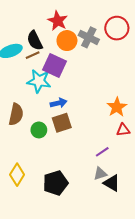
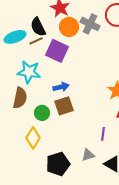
cyan star: (39, 81) -> (29, 72), moved
purple line: (102, 152) -> (103, 134), turned -48
gray triangle: (100, 174) -> (88, 155), moved
yellow diamond: (17, 175) -> (33, 138), moved

